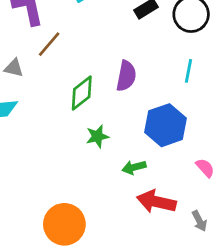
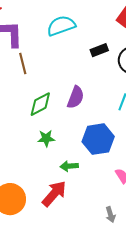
brown line: (49, 44) -> (23, 63), turned -65
red arrow: (156, 202) -> (54, 194), moved, turned 108

